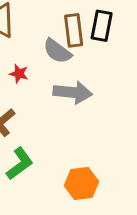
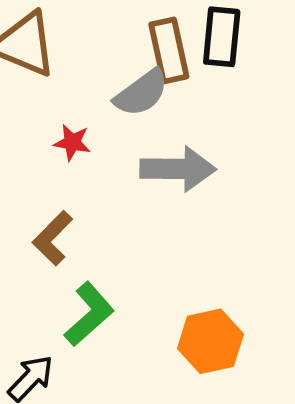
gray semicircle: (57, 51) -> (141, 93), turned -68

